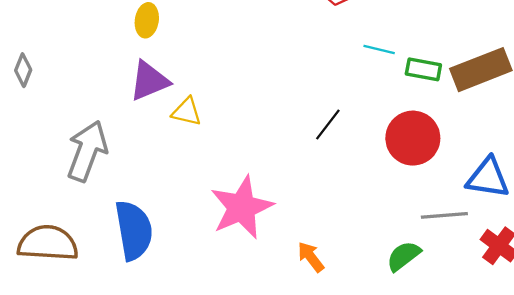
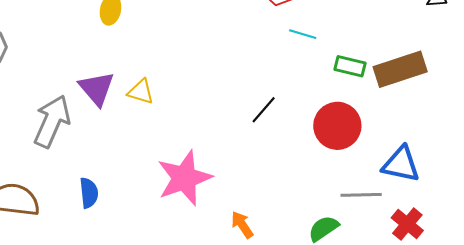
cyan line: (379, 50) -> (303, 34), moved
purple triangle: (149, 81) -> (97, 88), moved, turned -51
blue semicircle: (134, 230) -> (89, 193), size x0.6

